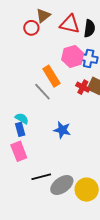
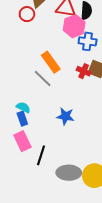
pink hexagon: (73, 56) -> (74, 26), moved
black line: (41, 177) -> (41, 155), moved, turned -54
gray ellipse: (62, 185) -> (69, 173), turned 40

